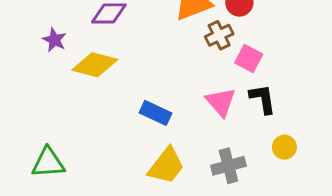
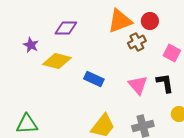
pink square: (249, 59) -> (172, 53), moved
blue rectangle: (155, 113) -> (94, 79), moved

